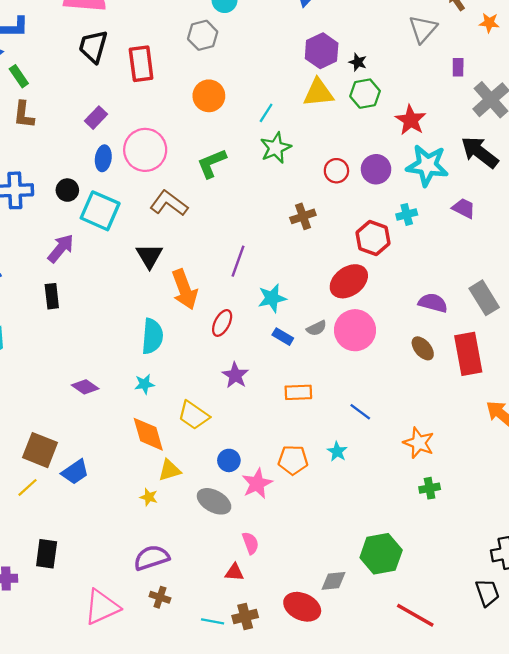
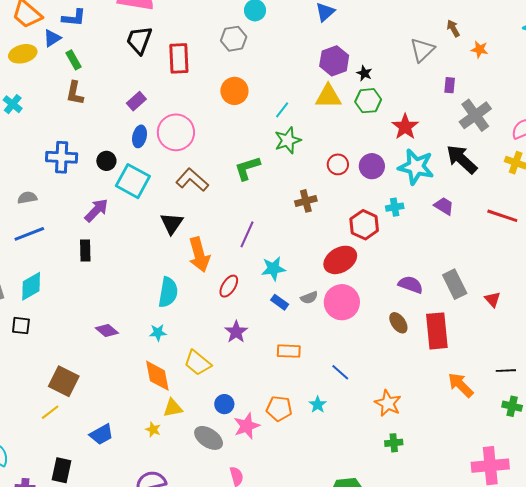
green L-shape: (212, 163) -> (247, 168), moved
blue trapezoid: (75, 472) -> (101, 434), moved

